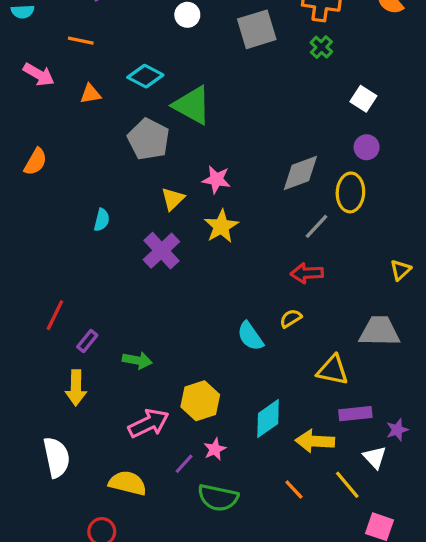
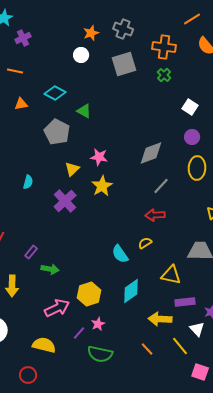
green triangle: (192, 105) -> (84, 111), size x0.6
yellow ellipse: (350, 192) -> (197, 168), moved
purple rectangle: (87, 341) -> (31, 252), moved
cyan diamond: (268, 419) -> (131, 291), moved

